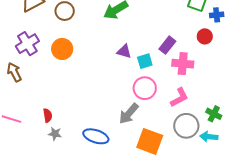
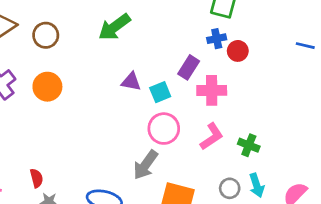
blue cross: (217, 15) -> (217, 39), moved
green cross: (214, 114) -> (249, 145), moved
gray circle: (186, 126) -> (230, 188), moved, size x0.6
cyan arrow: (209, 137) -> (257, 185), turned -108

